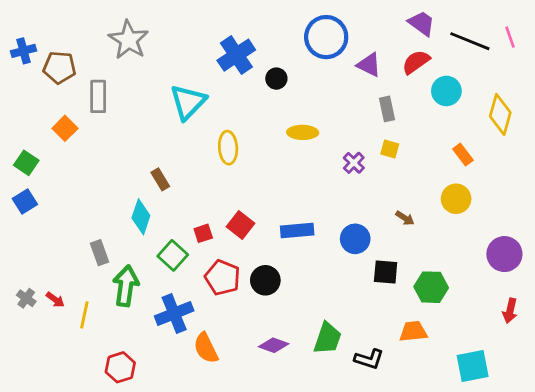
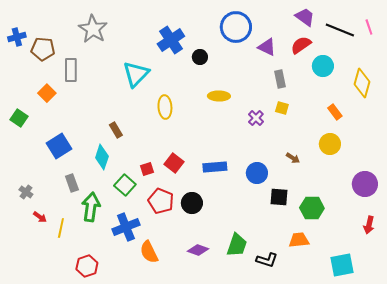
blue square: (25, 202) -> (59, 146), moved, size x1.4
gray cross: (26, 298) -> (26, 192), moved

